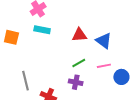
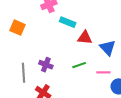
cyan rectangle: (42, 30) -> (68, 22), moved
purple cross: (76, 82) -> (46, 65), moved

